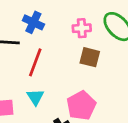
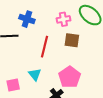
red line: (35, 62) -> (45, 47), moved

